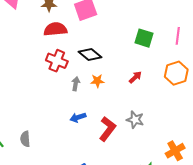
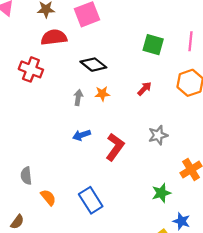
red cross: (57, 61) -> (31, 69), moved
gray star: (135, 120) -> (158, 135), moved, turned -30
gray semicircle: (25, 139) -> (26, 176), moved

